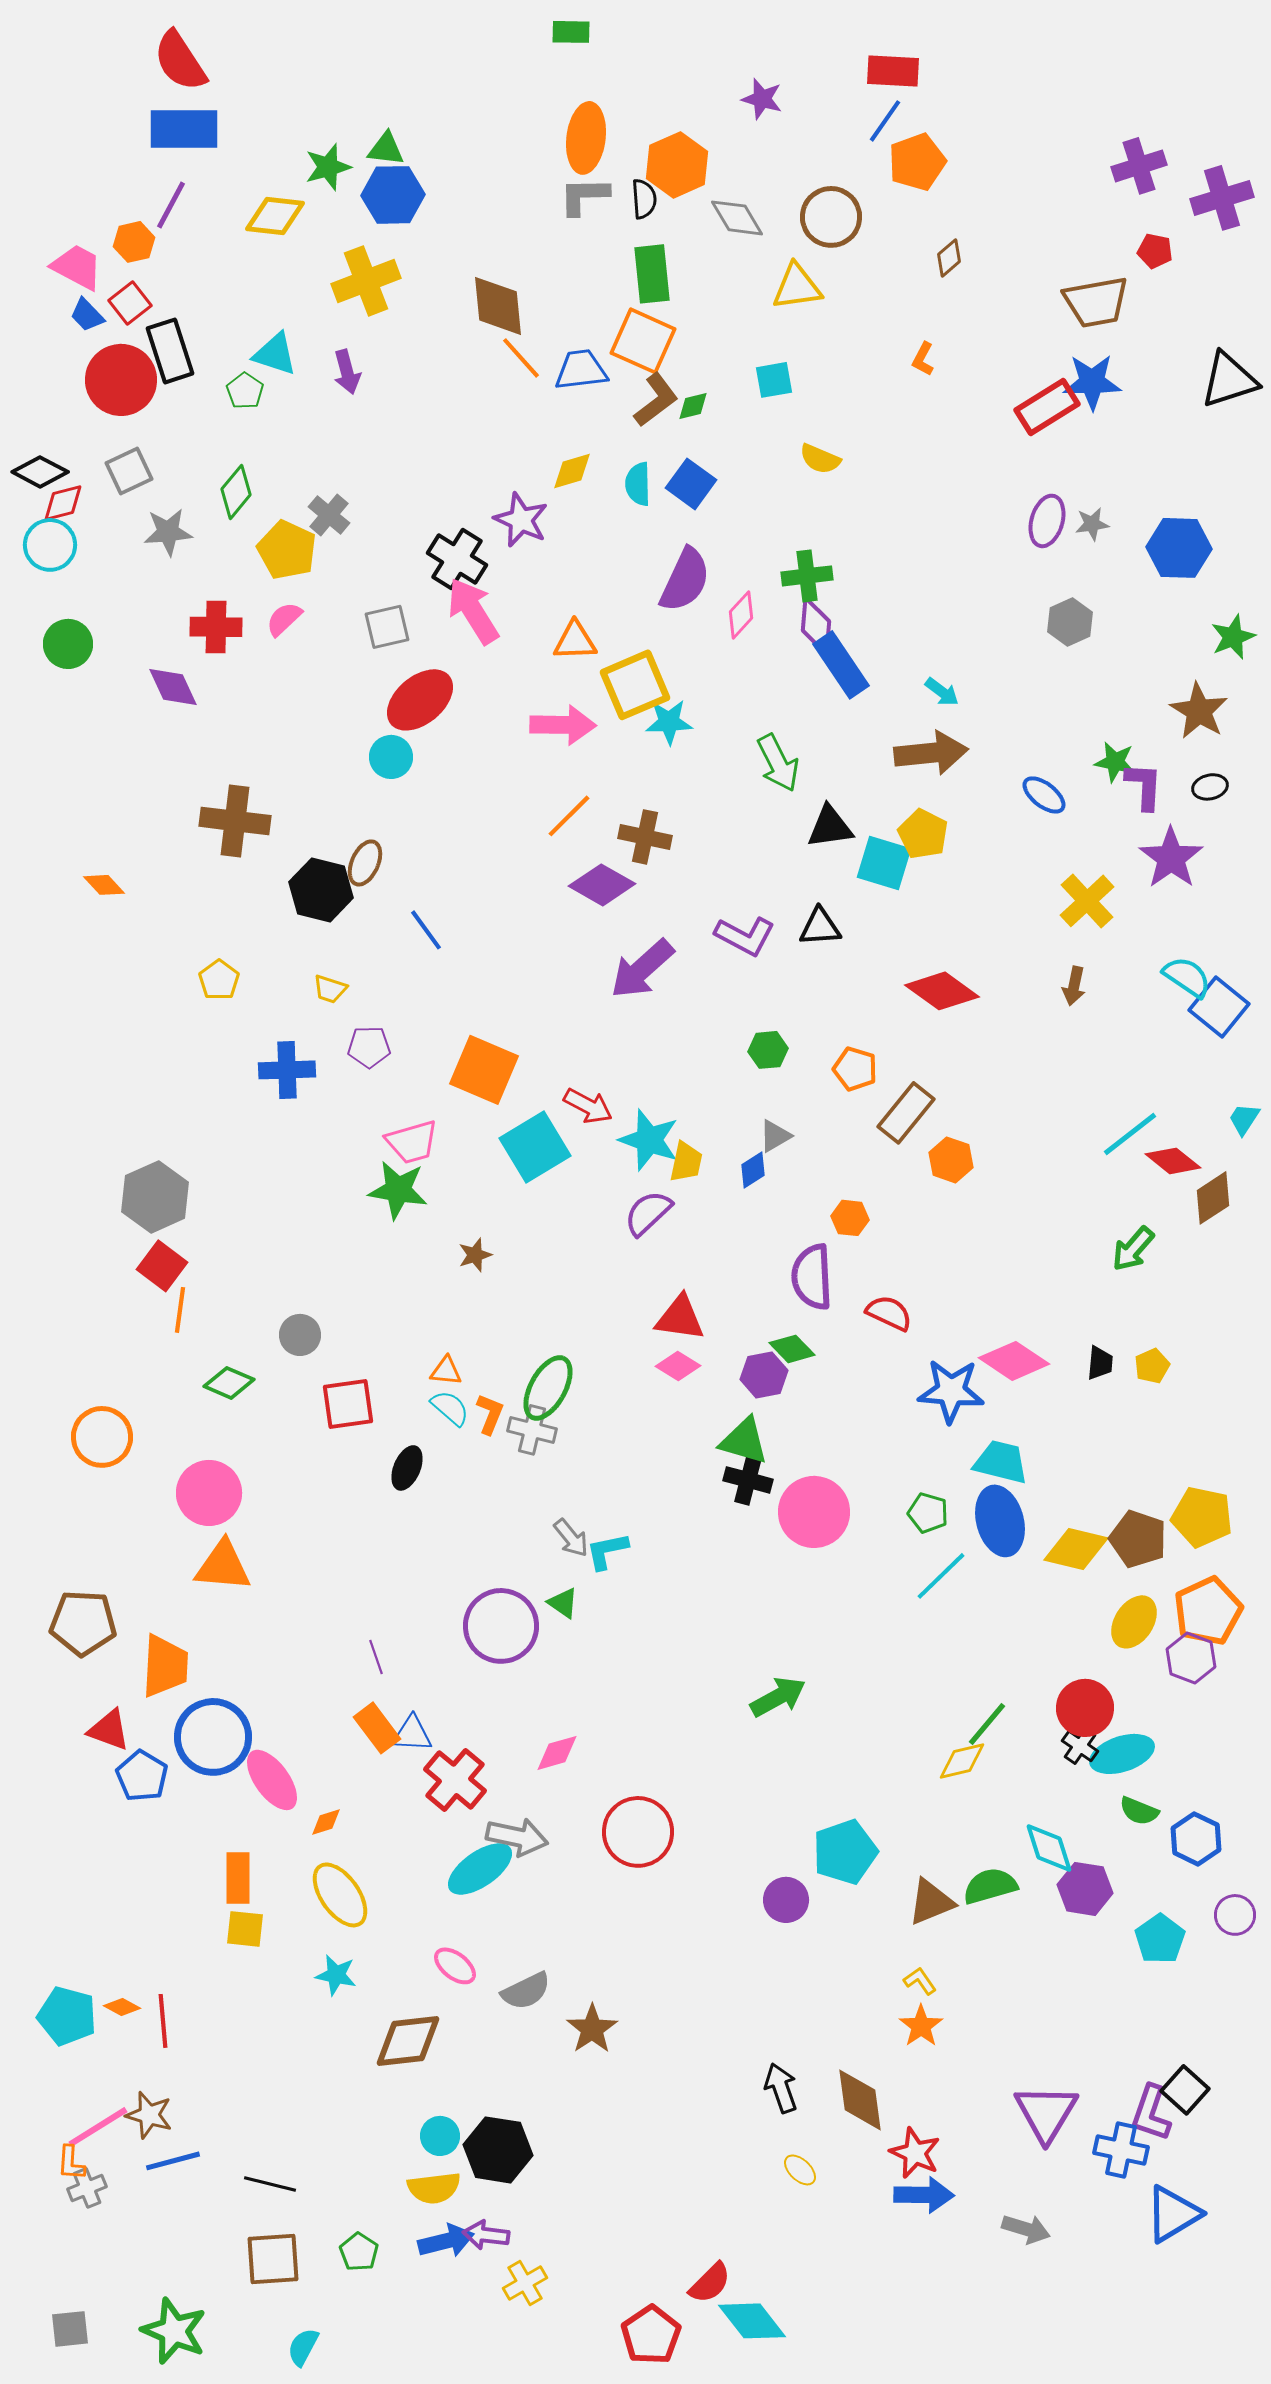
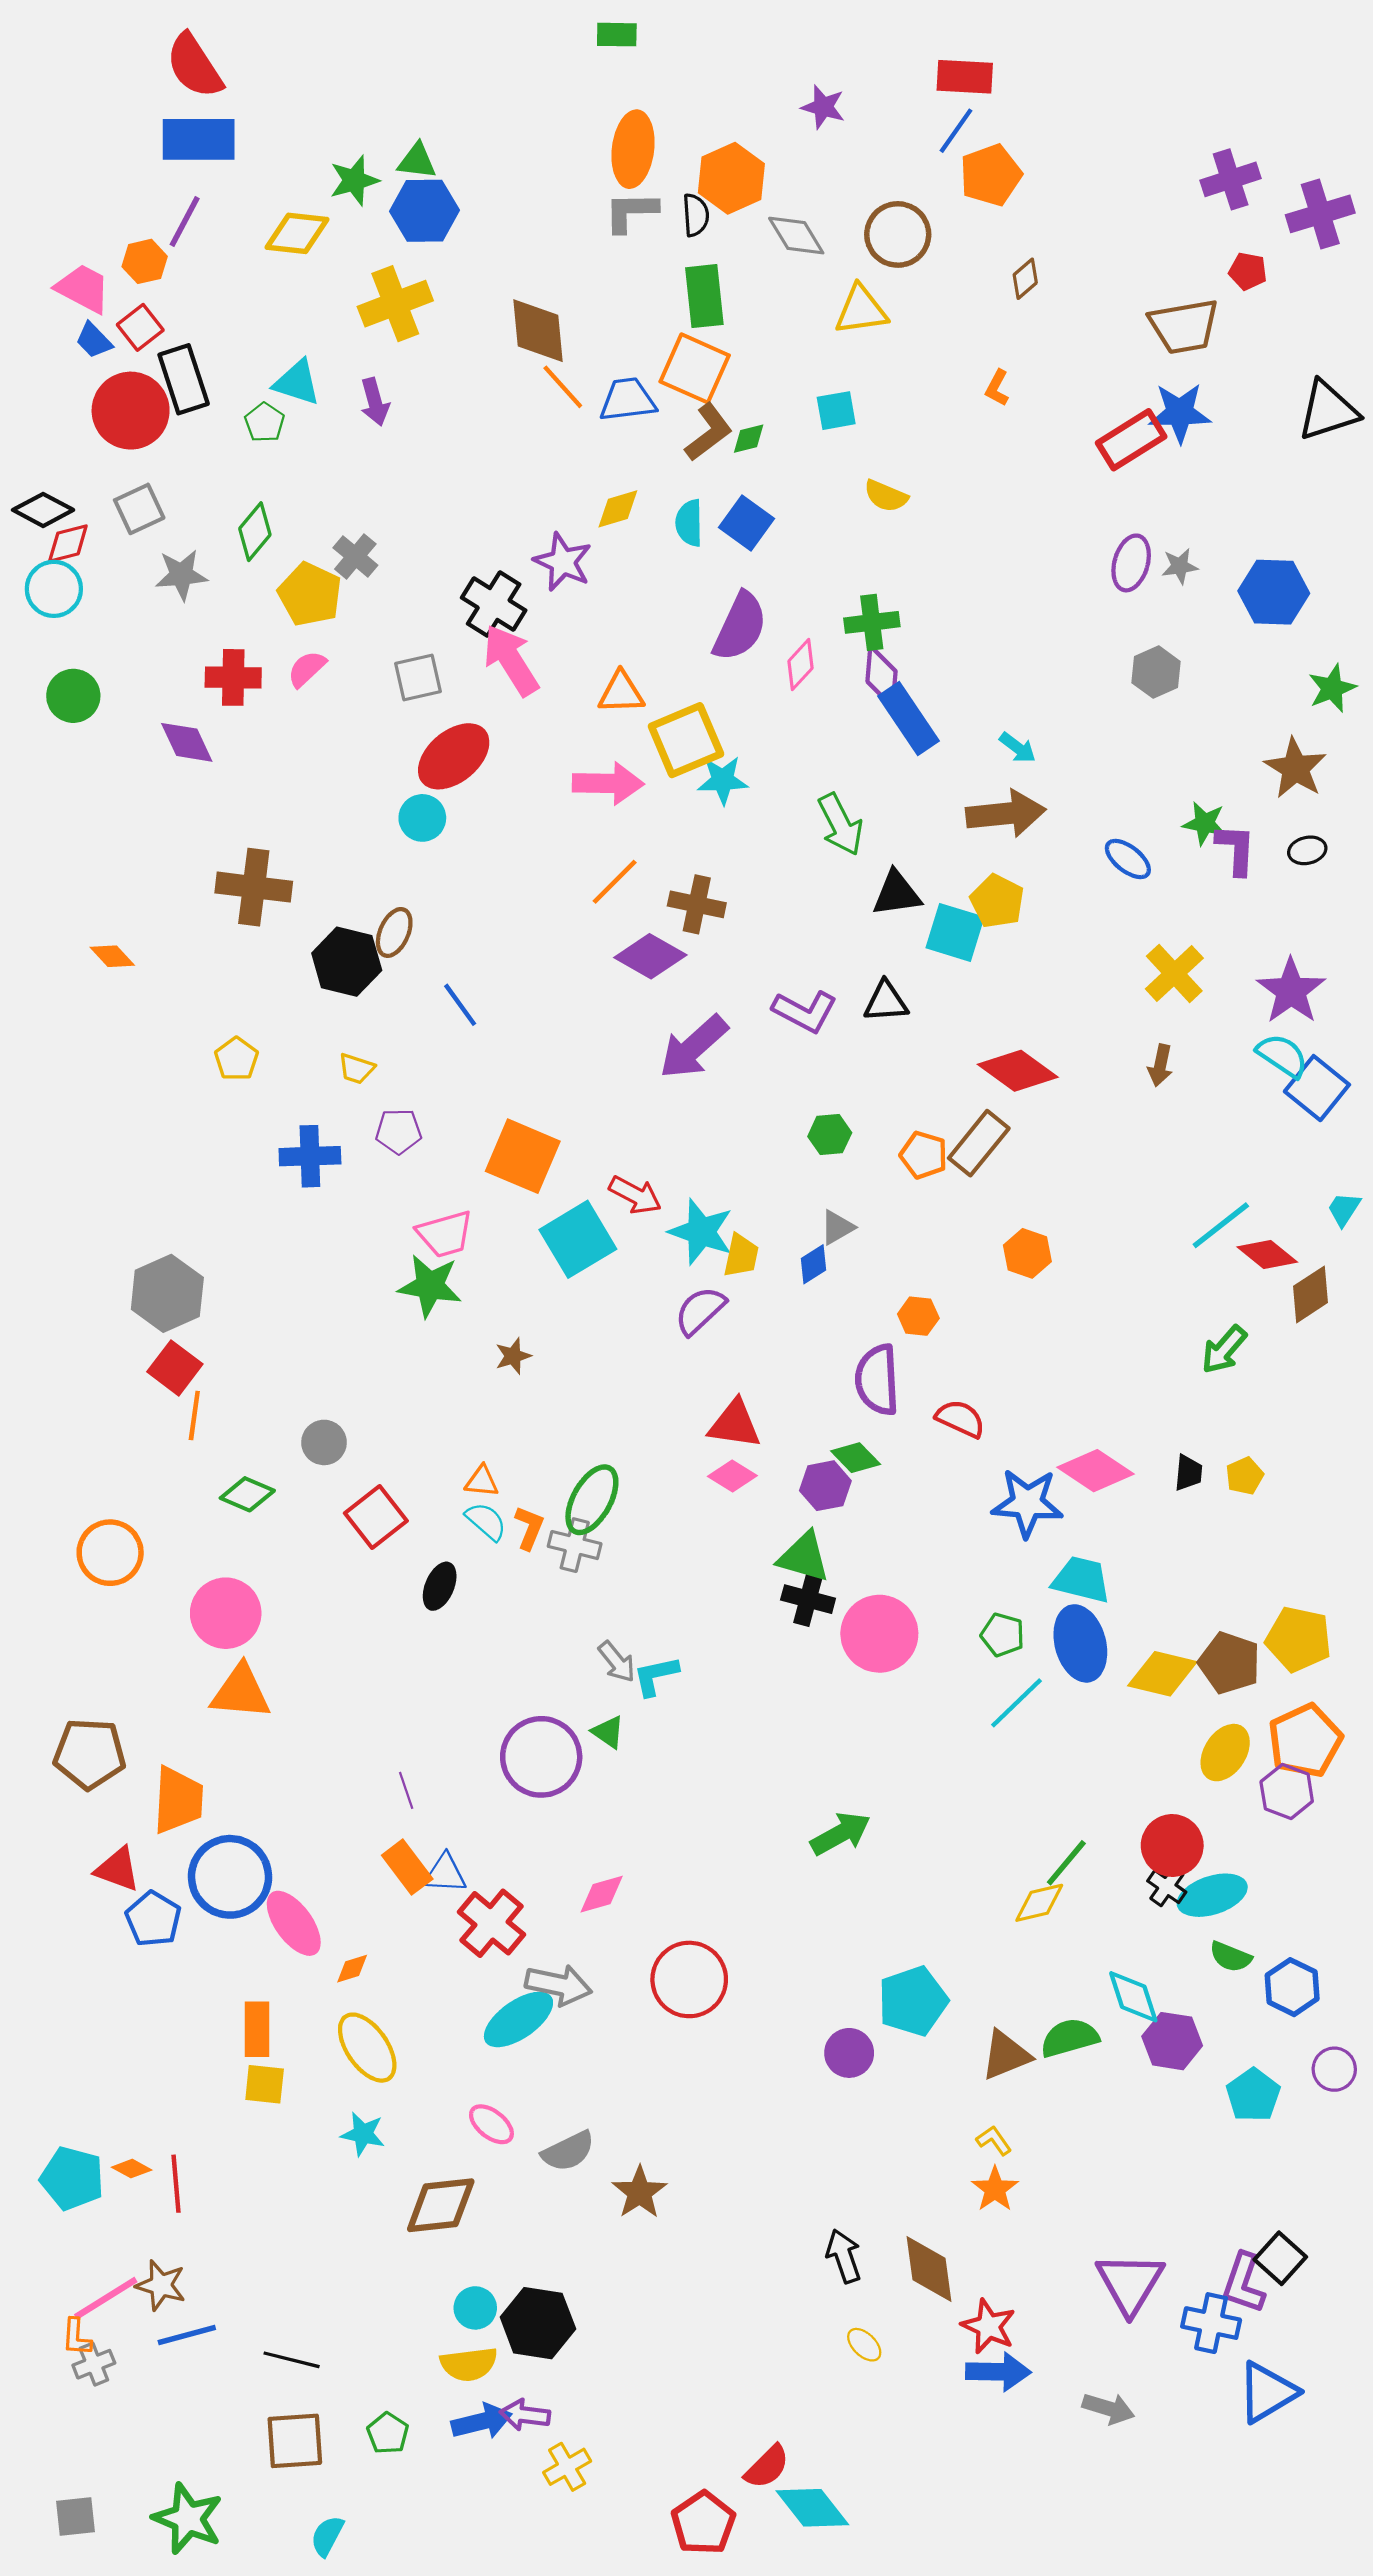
purple star: (1171, 858) -> (1291, 991), moved
brown rectangle: (906, 1113) -> (979, 1143), moved
red square: (348, 1404) -> (376, 1517), turned -30

